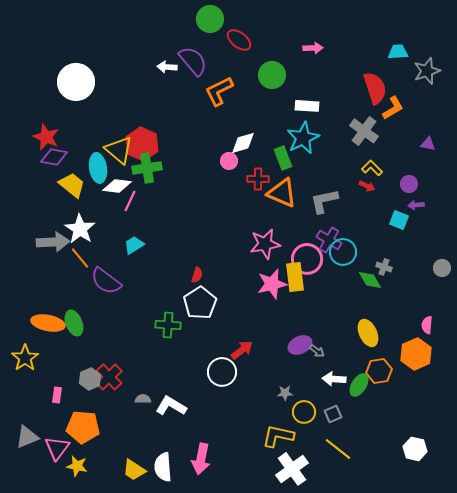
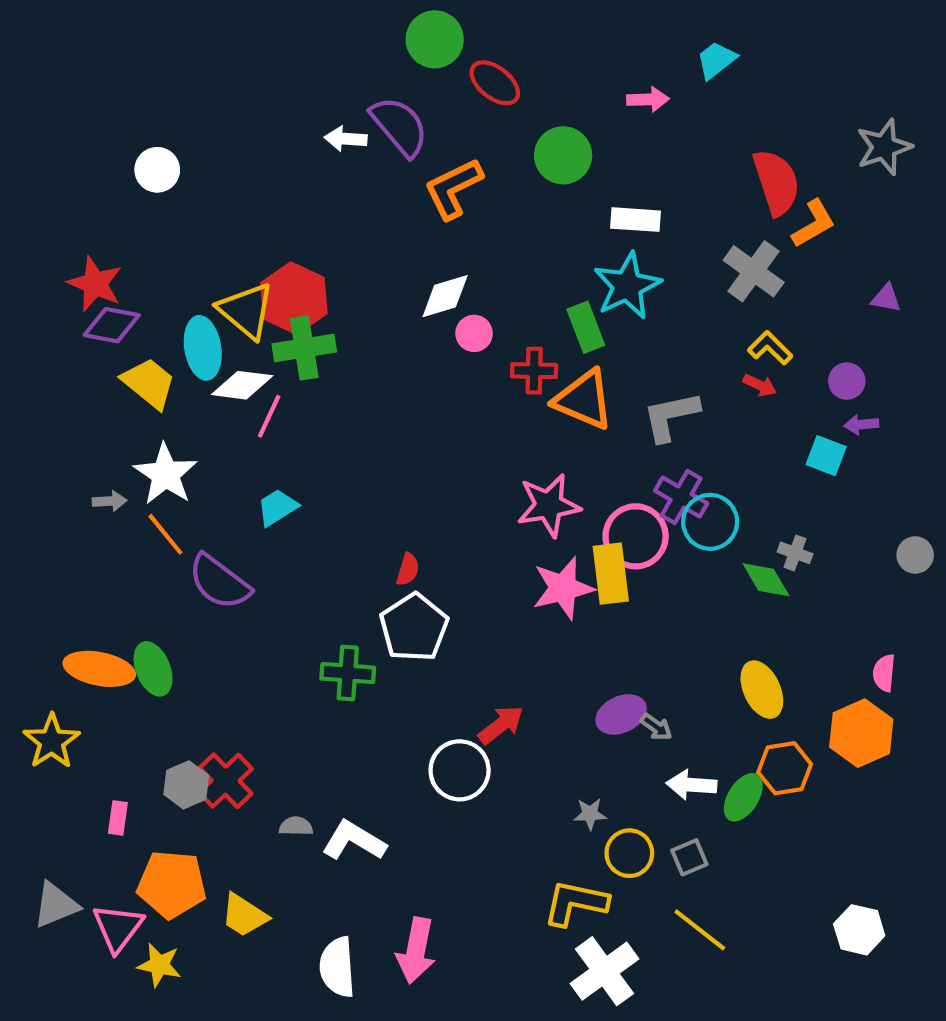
cyan trapezoid: (398, 52) -> (716, 60), moved, turned -35
white circle: (76, 82) -> (157, 170), size x0.6
white diamond: (243, 143) -> (445, 296), moved
gray arrow: (53, 242) -> (110, 501), size x0.5
yellow trapezoid: (134, 470) -> (244, 915), moved

